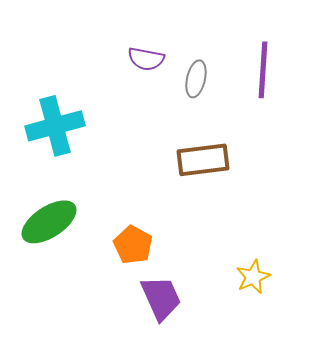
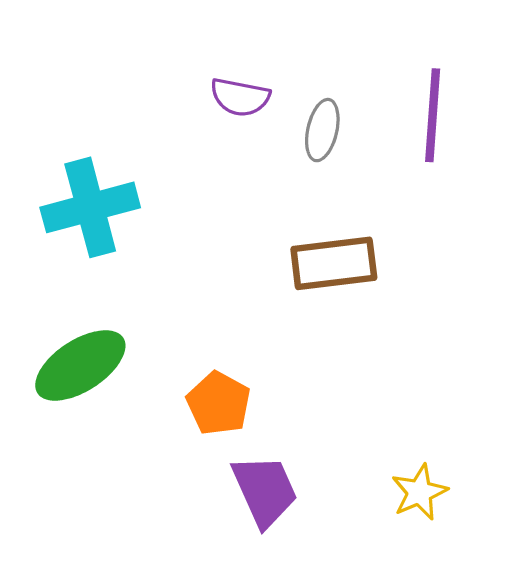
yellow star: (253, 277) -> (419, 492), moved

